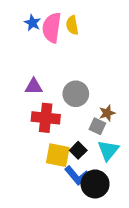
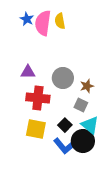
brown star: (107, 113) -> (87, 86), moved
cyan triangle: (108, 150) -> (90, 125), turned -30
yellow square: (58, 155) -> (36, 129), moved
black circle: (95, 184) -> (83, 141), moved

